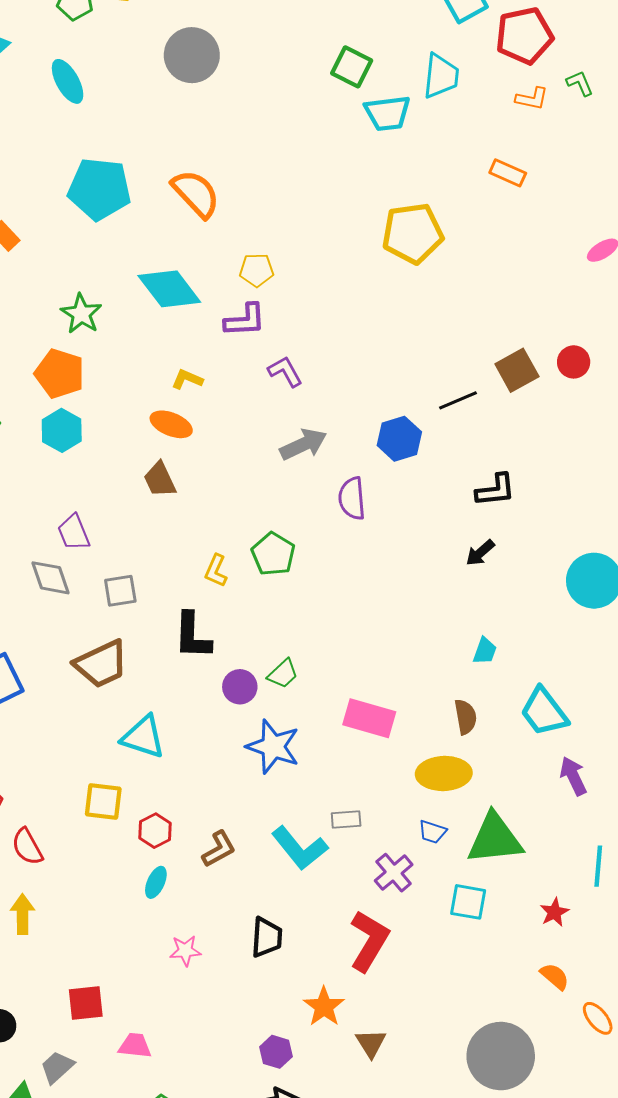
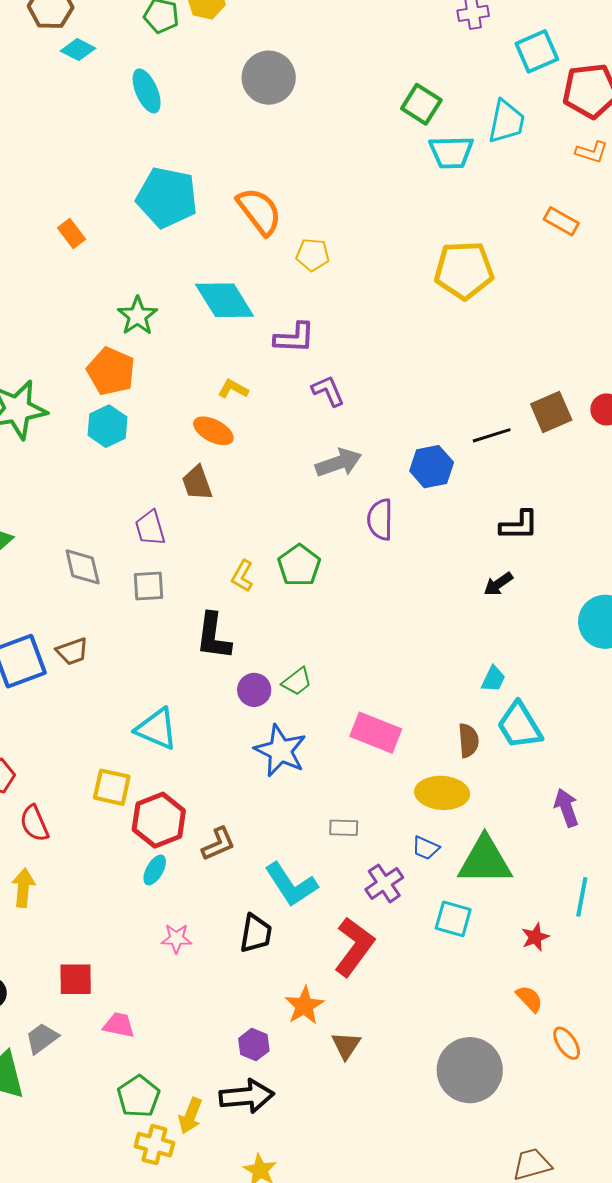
yellow pentagon: (257, 270) -> (313, 255), moved
purple trapezoid: (74, 532) -> (150, 528), moved
brown trapezoid: (101, 664) -> (72, 651), moved, size x0.6
cyan trapezoid: (544, 712) -> (519, 726), moved
red hexagon: (155, 831) -> (159, 820), size x1.6
cyan L-shape: (300, 848) -> (291, 885), moved

